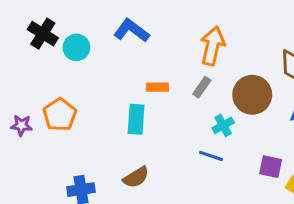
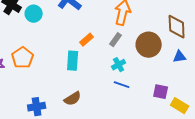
orange rectangle: (157, 87) -> (87, 40), turned -40
cyan cross: (223, 125) -> (119, 65), moved

